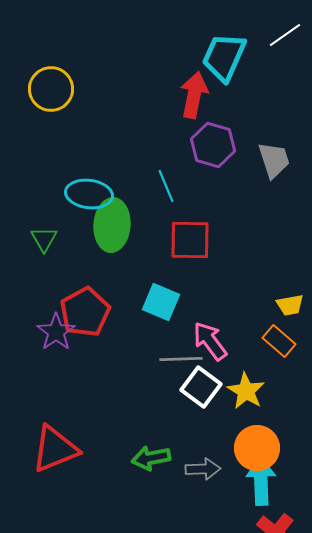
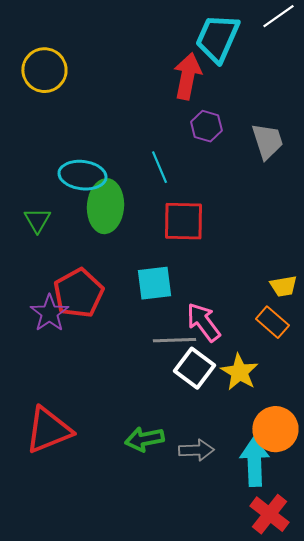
purple hexagon: (213, 145) -> (206, 126), size x0.7
cyan square: (161, 302) -> (154, 283), turned -30
orange circle: (257, 448) -> (275, 429), moved

